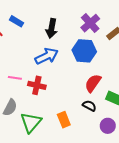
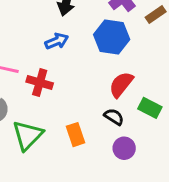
blue arrow: (47, 56) -> (57, 41), size x0.7
purple circle: (108, 126) -> (124, 148), moved

